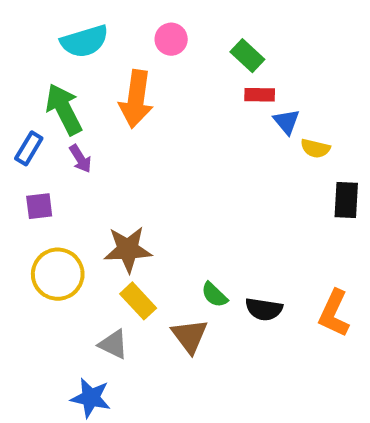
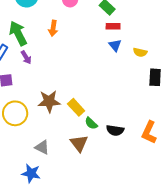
orange arrow: (136, 99) -> (53, 28), size x0.6
blue triangle: (287, 122) -> (115, 45), moved
yellow rectangle: (138, 301) -> (76, 107), moved

